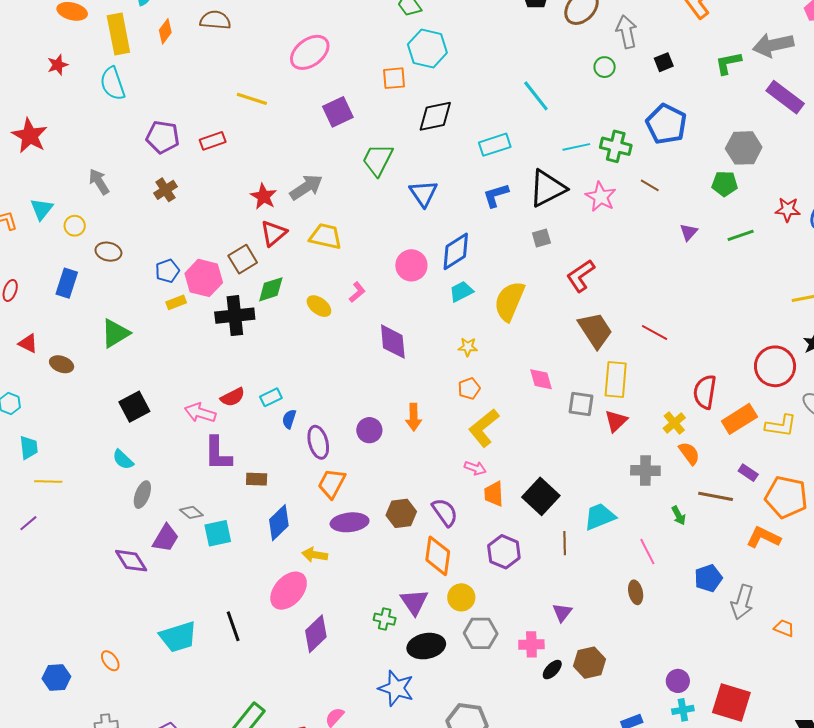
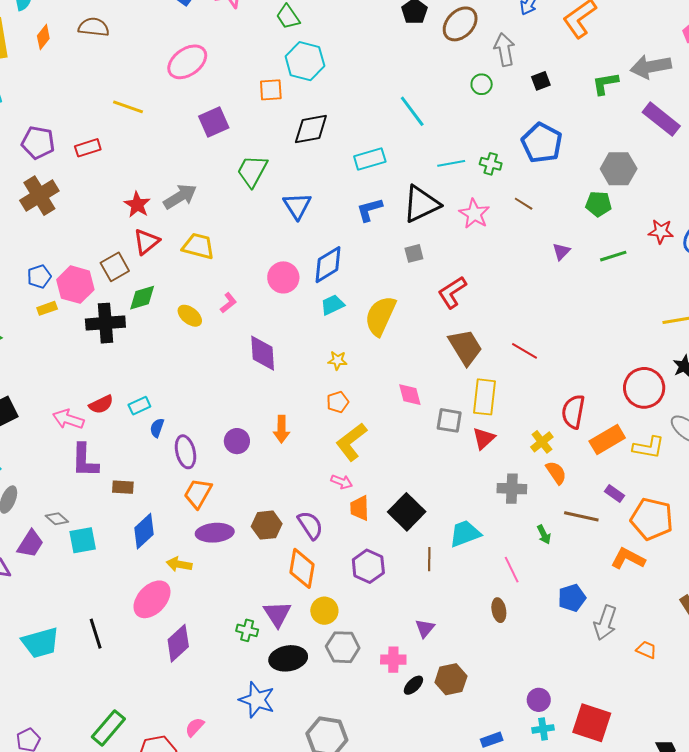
green cross: (616, 146) -> (491, 164), size x0.7
brown cross: (165, 190) -> (39, 196), size x1.6

